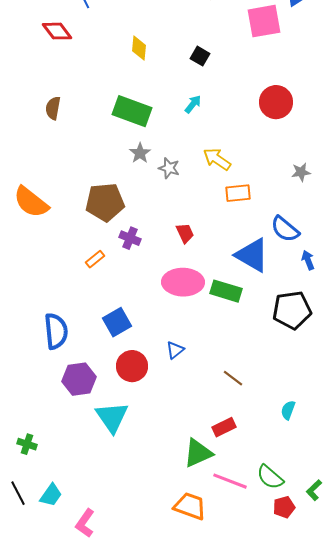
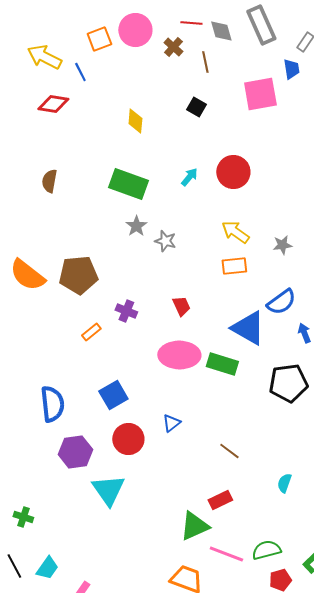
red diamond: (57, 31) -> (53, 104), turned -44
black square: (200, 56) -> (196, 107), moved
red circle: (276, 102) -> (233, 172), moved
yellow arrow: (217, 159) -> (235, 232), moved
gray star: (301, 172) -> (282, 245), moved
brown pentagon: (105, 202) -> (78, 275), moved
blue semicircle: (285, 229) -> (281, 302), turned -76
green semicircle: (270, 477) -> (266, 550), turned 124

